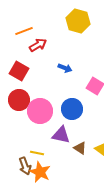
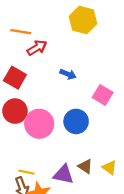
orange line: (24, 31) -> (21, 32), turned 30
purple triangle: (61, 135) -> (63, 174), moved
yellow line: (37, 153) -> (27, 172), moved

